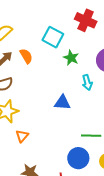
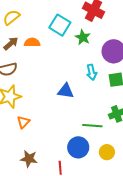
orange semicircle: (26, 56) -> (32, 42), turned -63
green star: (71, 58) -> (83, 37), moved

